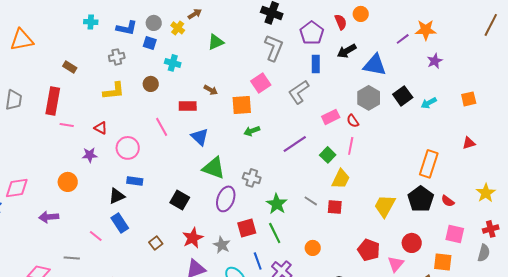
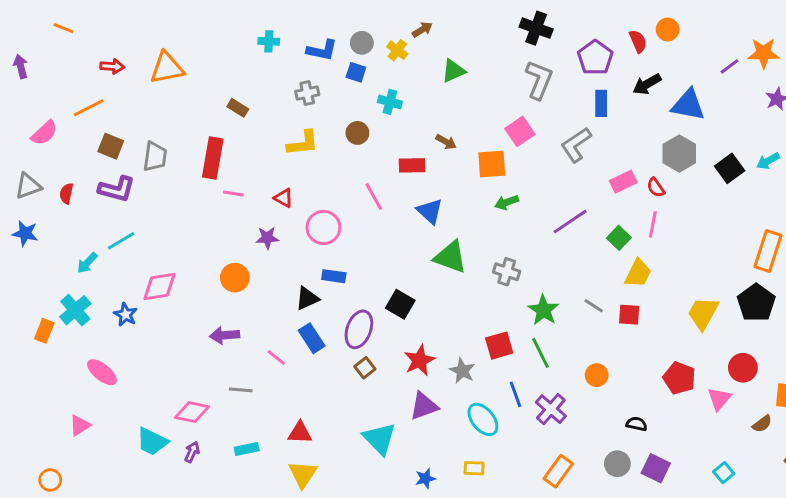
black square: (403, 96) -> (730, 168), moved
purple ellipse: (226, 199) -> (359, 329), moved
purple arrow: (49, 217) -> (224, 335), moved

